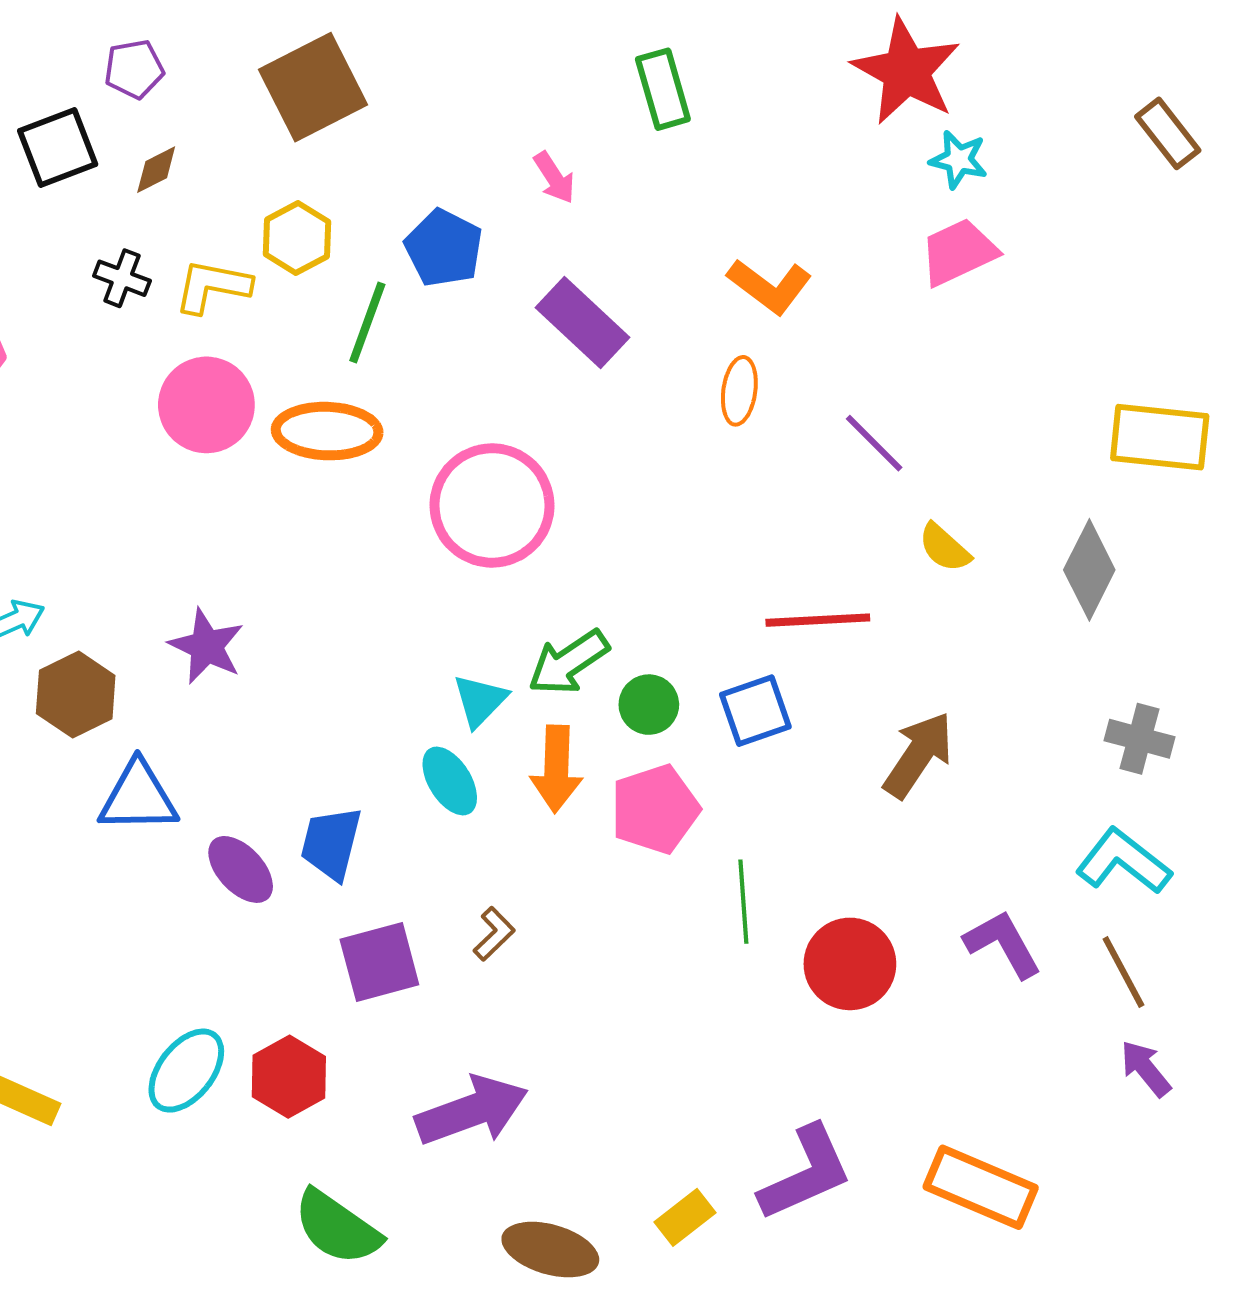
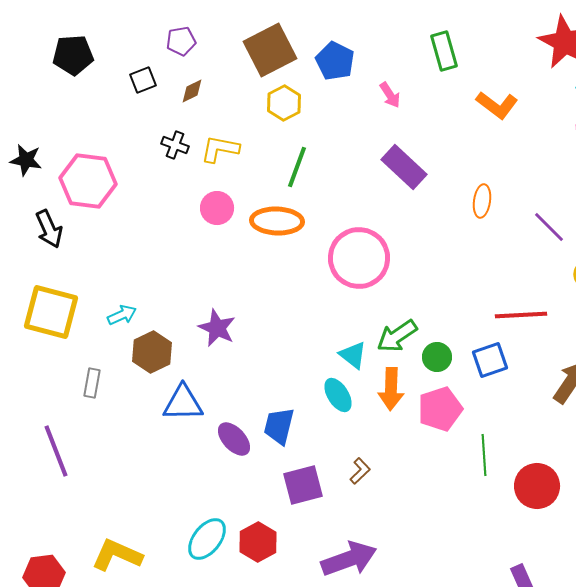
black square: (58, 148) -> (143, 80), size x0.7
yellow hexagon: (297, 238) -> (284, 103), moved
blue pentagon: (444, 248) -> (335, 61), moved
orange L-shape: (770, 286) -> (497, 105), moved
pink circle: (206, 405) -> (217, 208), size x0.7
cyan triangle: (480, 701) -> (353, 355), turned -36

